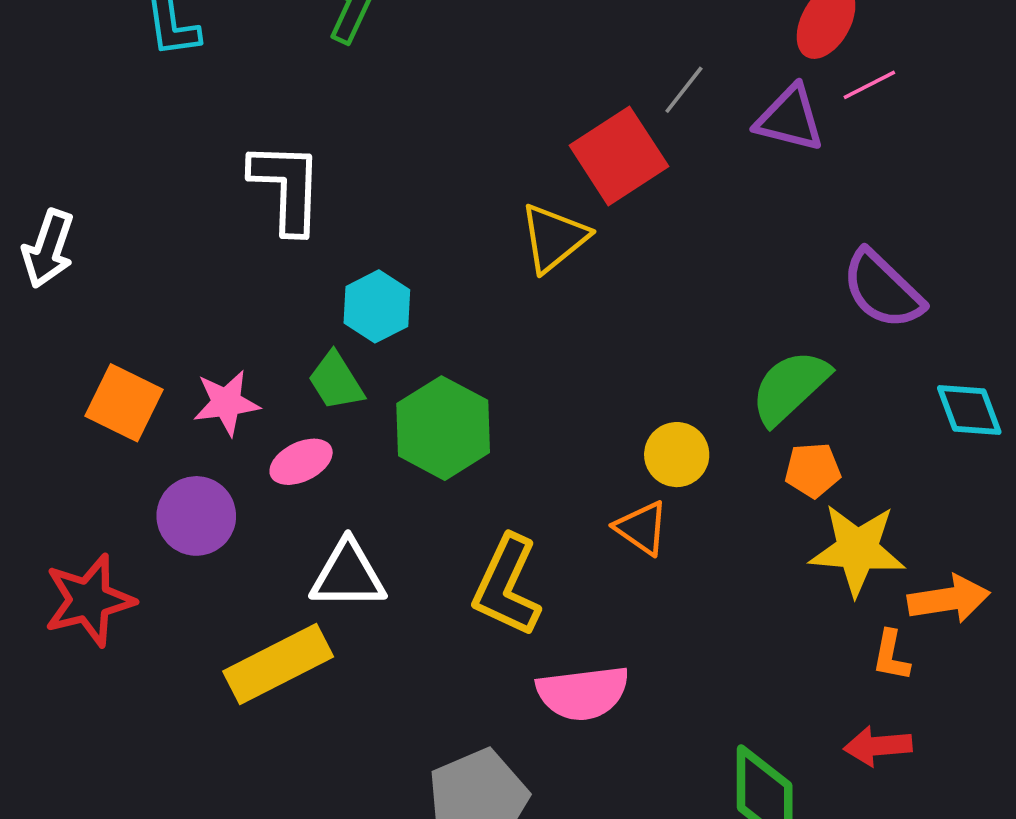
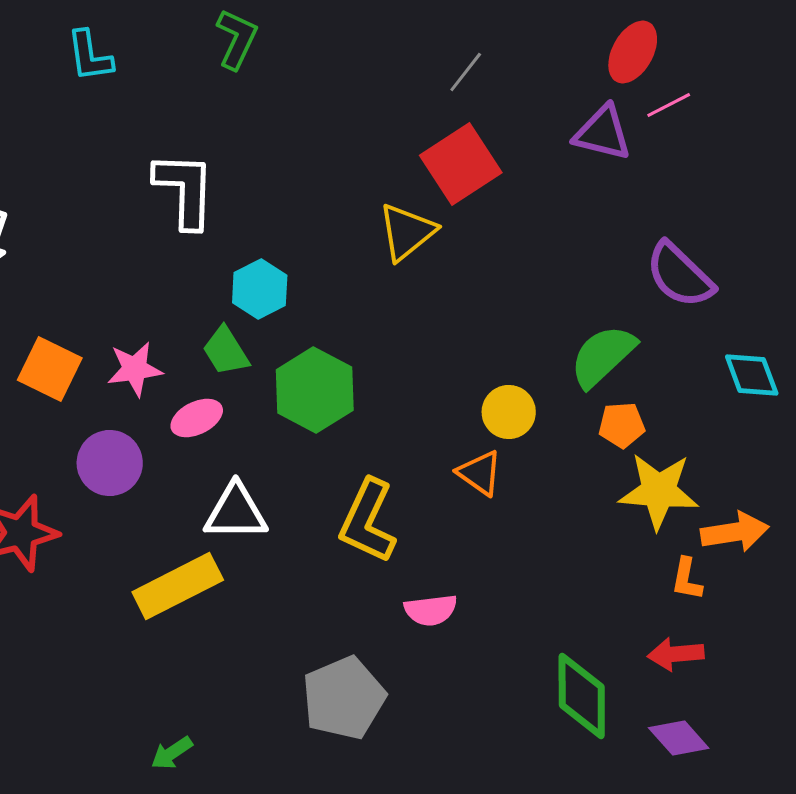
gray line: (684, 90) -> (466, 72), moved
pink semicircle: (583, 693) -> (431, 610), size x0.7

